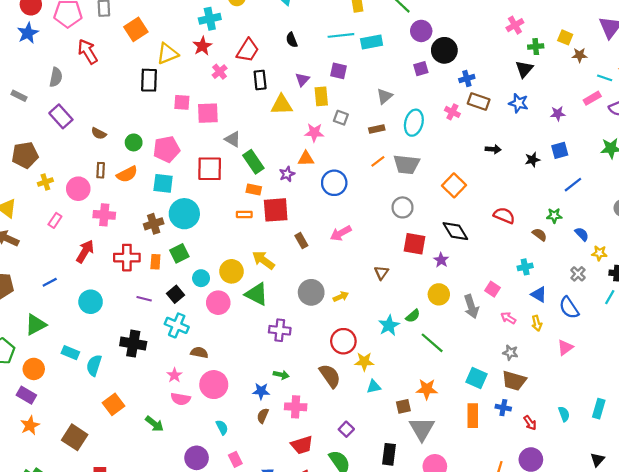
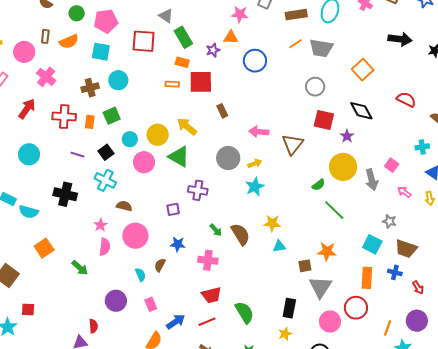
brown rectangle: (377, 129) -> (296, 15), size x1.5
black arrow: (493, 149) -> (400, 39), size x1.6
cyan circle: (184, 214) -> (118, 80), size x0.7
pink cross: (104, 215) -> (46, 77), turned 30
pink arrow: (341, 233) -> (259, 132), moved, turned 30
brown triangle: (381, 273) -> (293, 144), size x1.6
yellow circle: (439, 294) -> (343, 167), size x1.4
cyan star: (389, 325) -> (255, 187), moved
red circle: (343, 341) -> (356, 308), moved
gray star: (510, 353) -> (389, 221), moved
cyan semicircle: (94, 365) -> (29, 212), turned -96
green arrow: (281, 375) -> (216, 230), moved, turned 32
pink semicircle: (181, 399) -> (105, 247), turned -96
brown semicircle: (263, 416) -> (160, 265), moved
purple square: (346, 429) -> (173, 209), moved, turned 32

